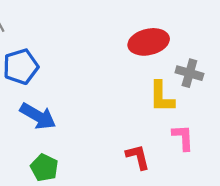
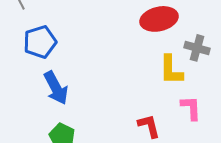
blue arrow: (38, 116) -> (56, 88), turned 32

